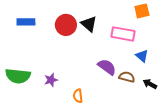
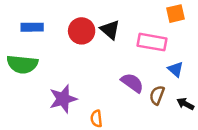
green semicircle: (18, 76) -> (22, 64), moved
brown semicircle: (127, 77) -> (157, 95), turned -84
purple star: (51, 80) -> (63, 99), size x1.6

